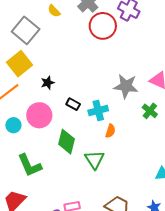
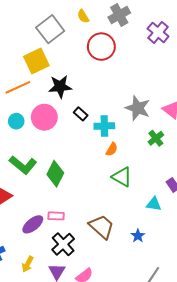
red circle: (103, 26) -> (101, 47), moved
black star: (48, 83) -> (60, 87), size x1.6
green diamond: (66, 142) -> (55, 174), moved
green triangle: (94, 160) -> (122, 177), moved, turned -40
green L-shape: (30, 165) -> (23, 165), turned -40

